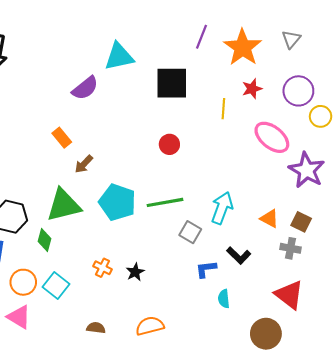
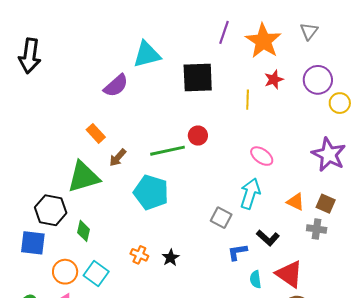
pink ellipse: (272, 137) -> (262, 156), moved, size x0.7
green line: (165, 202) -> (167, 151), moved
green triangle: (64, 205) -> (83, 177), moved
red triangle: (289, 295) -> (289, 274), moved

